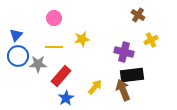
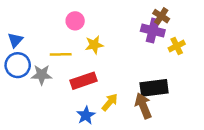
pink circle: (54, 18) -> (75, 21), moved
purple cross: (124, 52) -> (153, 30), moved
red rectangle: (61, 76) -> (83, 81), moved, turned 30
blue star: (66, 98) -> (86, 115), moved

